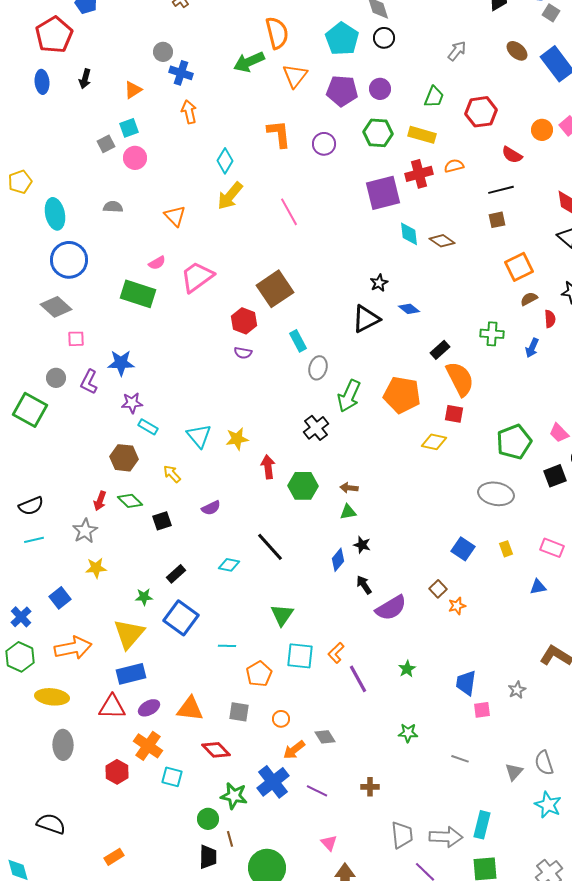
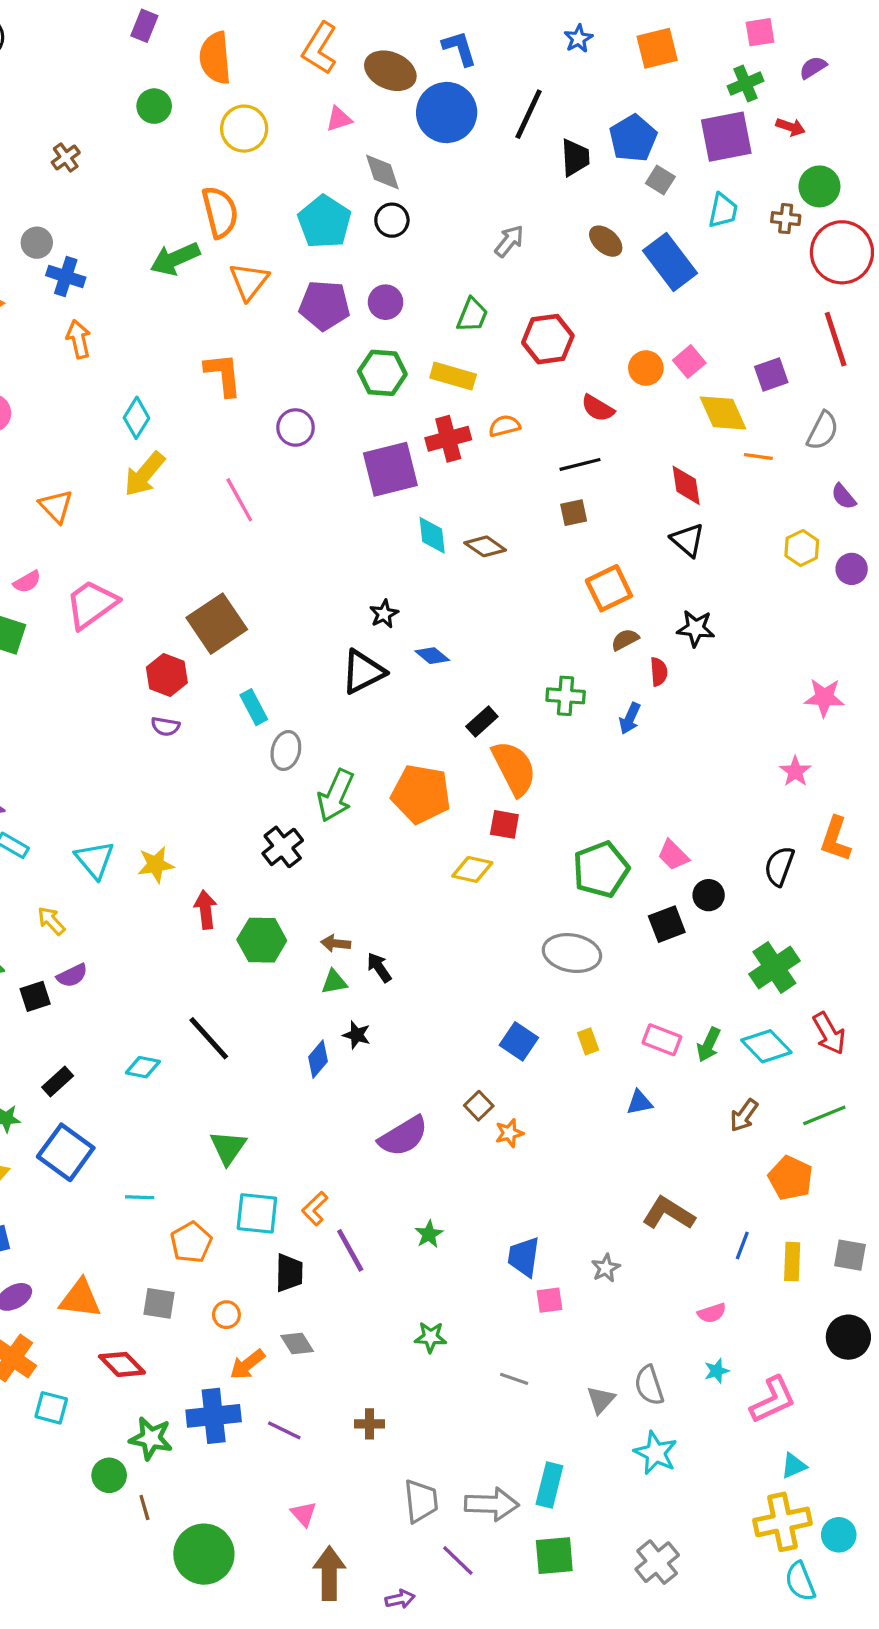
purple circle: (324, 144) -> (296, 427), moved
purple semicircle: (211, 508) -> (72, 976), moved
black arrow: (364, 585) -> (379, 967), moved
blue cross: (273, 782) -> (214, 1416), turned 32
black trapezoid: (208, 857) -> (289, 1273), moved

